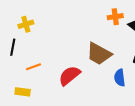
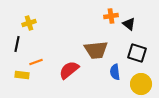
brown trapezoid: (99, 54) -> (96, 50), turned -35
yellow rectangle: (23, 92) -> (22, 75), moved

